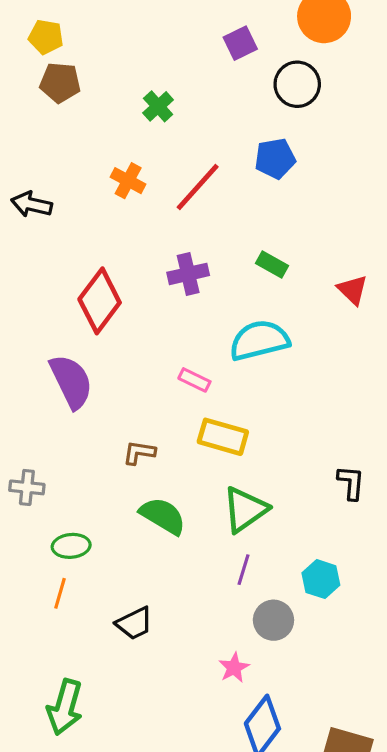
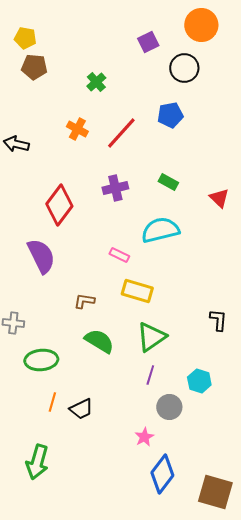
green ellipse: (71, 546) -> (41, 360), size x1.4
orange line: (60, 593) -> (52, 402), moved

